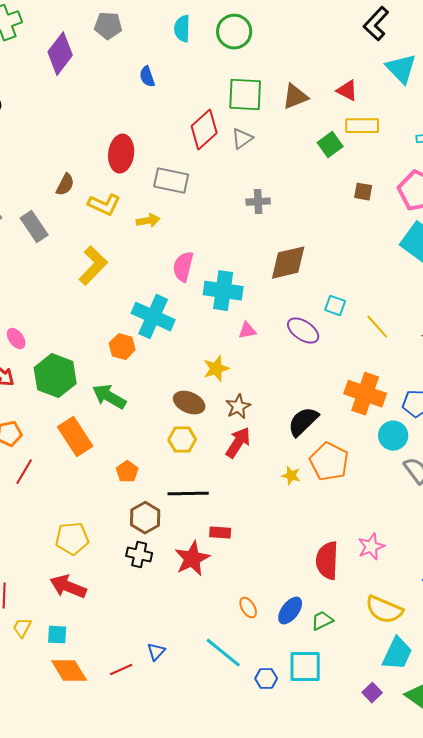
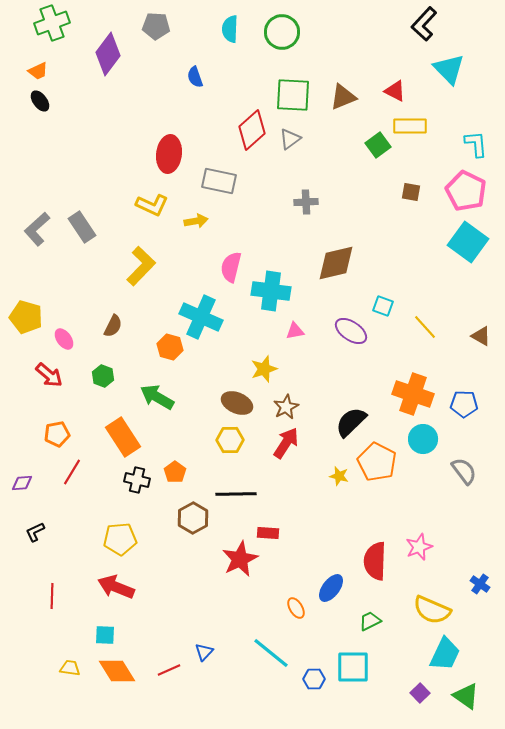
brown semicircle: (65, 185) -> (113, 326), moved
green hexagon: (55, 376) -> (103, 376), size x0.5
cyan circle: (393, 436) -> (423, 439), moved
black cross: (139, 555) -> (137, 480), moved
blue ellipse: (290, 611) -> (331, 588), moved
yellow trapezoid: (22, 628) -> (70, 668), moved, turned 70

